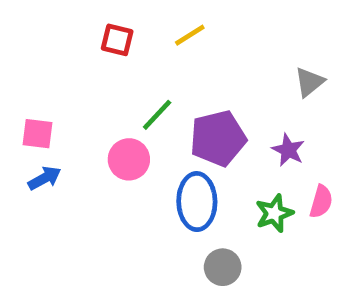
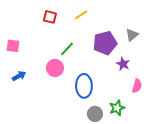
pink square: (38, 134) -> (13, 46), moved
purple pentagon: (218, 138) -> (105, 43), moved
green star: (274, 213) -> (117, 108), moved

